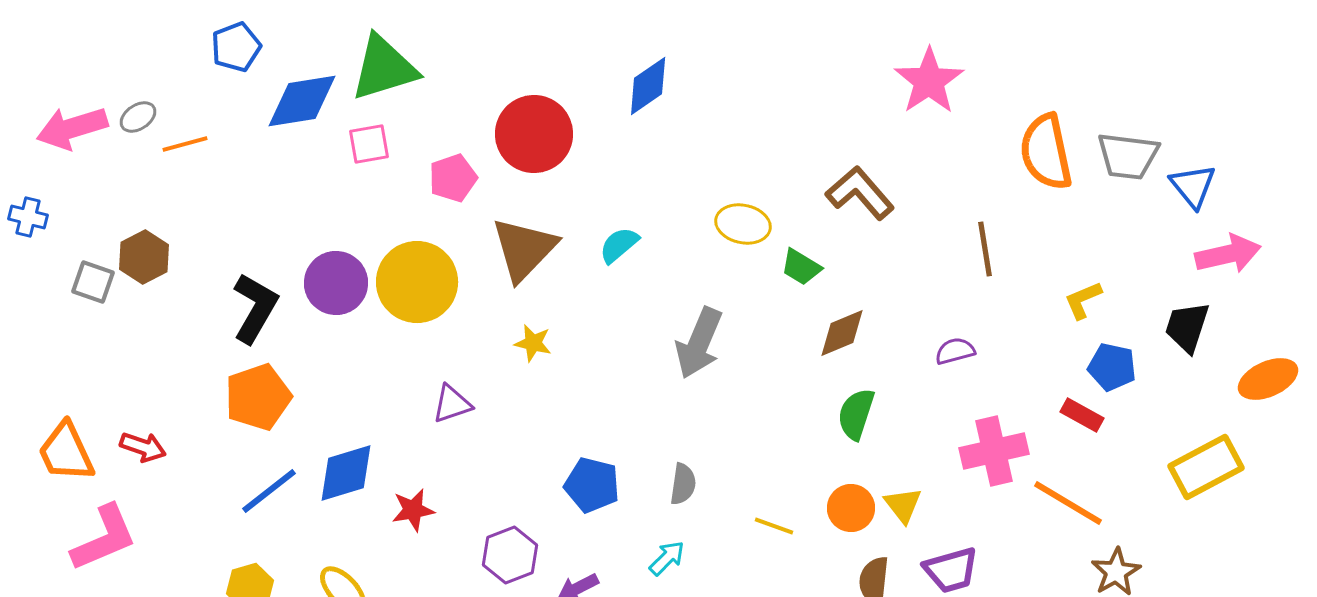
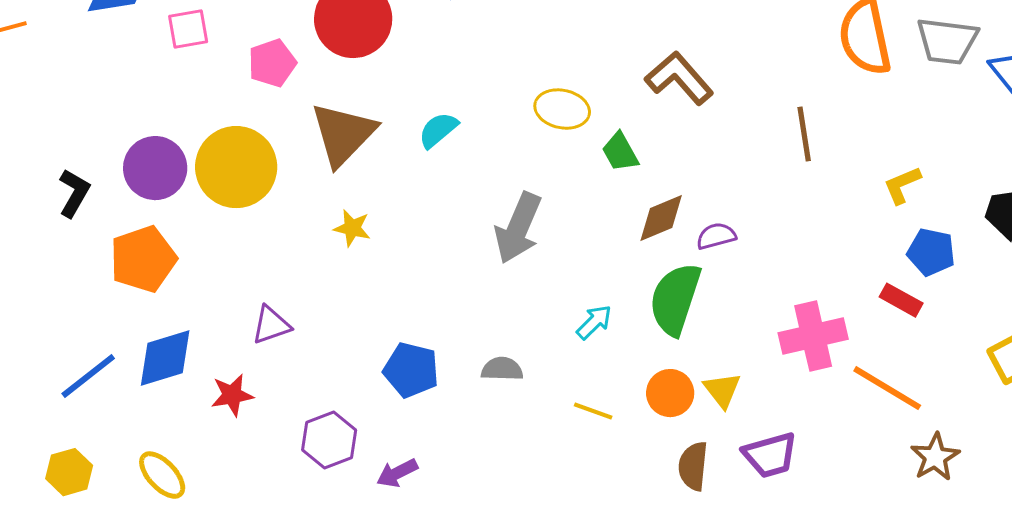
green trapezoid: (801, 267) -> (620, 152), turned 30
black L-shape: (255, 308) -> (74, 193), size x0.7
purple semicircle: (955, 351) -> (716, 236), moved
orange pentagon: (258, 397) -> (143, 259), moved
purple triangle: (452, 404) -> (271, 325), moved
green semicircle: (856, 414) -> (675, 299), size x1.4
gray semicircle: (683, 484) -> (502, 369), turned -96
cyan arrow: (667, 558) -> (594, 322), moved

